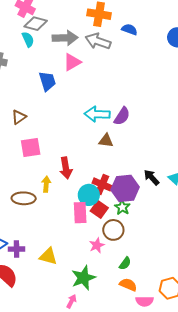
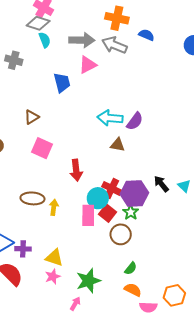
gray diamond: (36, 24) -> (38, 23), moved
pink square: (31, 148) -> (42, 148), turned 30
yellow arrow: (46, 184) -> (54, 207), moved
pink star: (97, 245) -> (53, 277), moved

